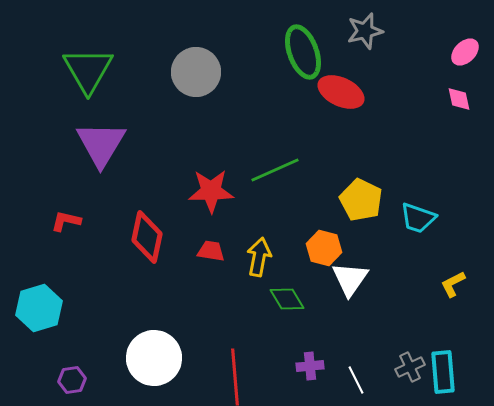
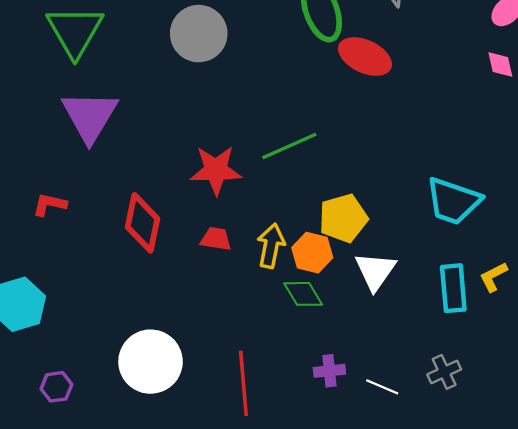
yellow pentagon: (361, 200) -> (343, 218), moved, turned 30
cyan trapezoid: (418, 218) -> (453, 201), size x1.4
orange hexagon: (324, 248) -> (312, 253), moved
cyan rectangle: (443, 372) -> (453, 288), moved
white line: (356, 380) -> (382, 387), turned -40

